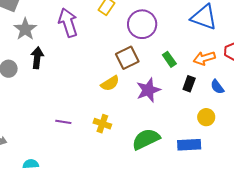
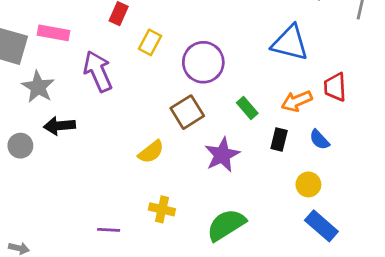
black arrow: (37, 58) -> (59, 126), turned -95
yellow semicircle: (110, 83) -> (151, 152), moved
purple line: (63, 122) -> (109, 230), moved
blue rectangle: (189, 145) -> (321, 226), moved, turned 50

